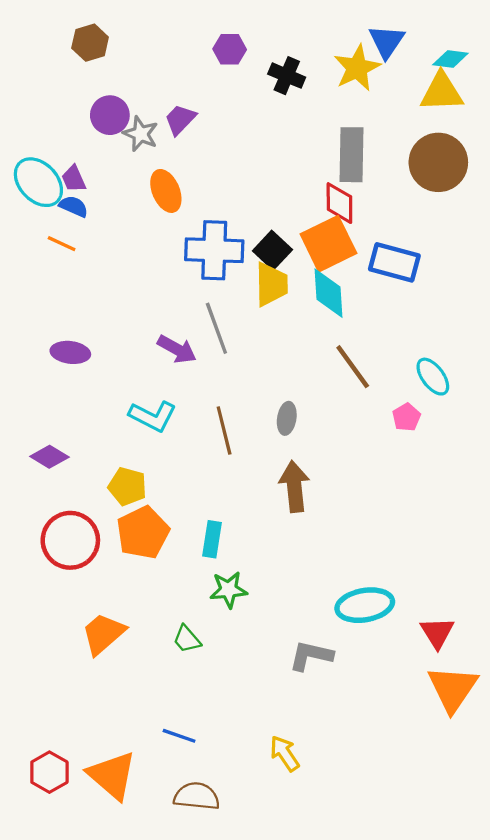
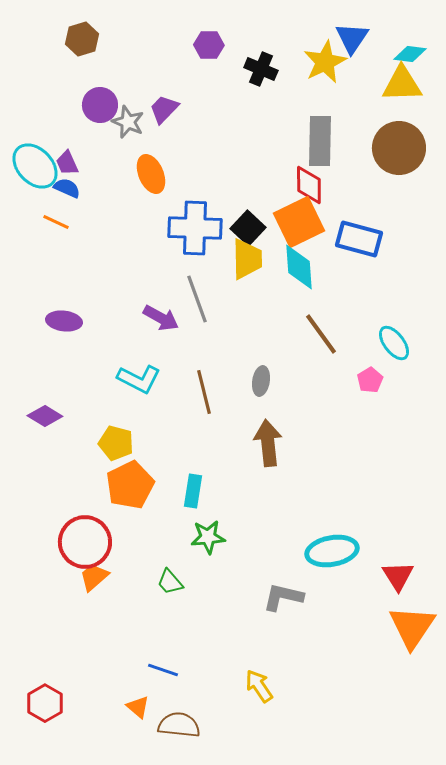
red circle: (70, 540) -> (85, 542), moved
orange trapezoid: (103, 634) -> (94, 577), size x0.7
orange triangle: (112, 775) -> (138, 707), moved, size x0.5

